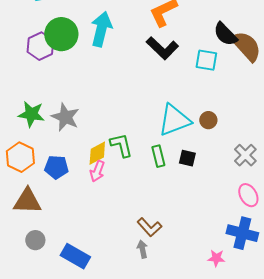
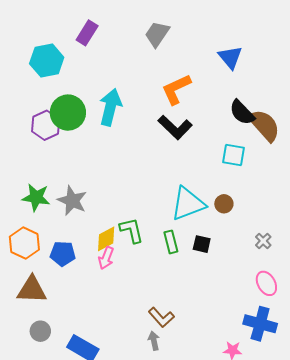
cyan square: (206, 60) -> (234, 155), moved
gray cross: (245, 155) -> (263, 241), size x0.7

